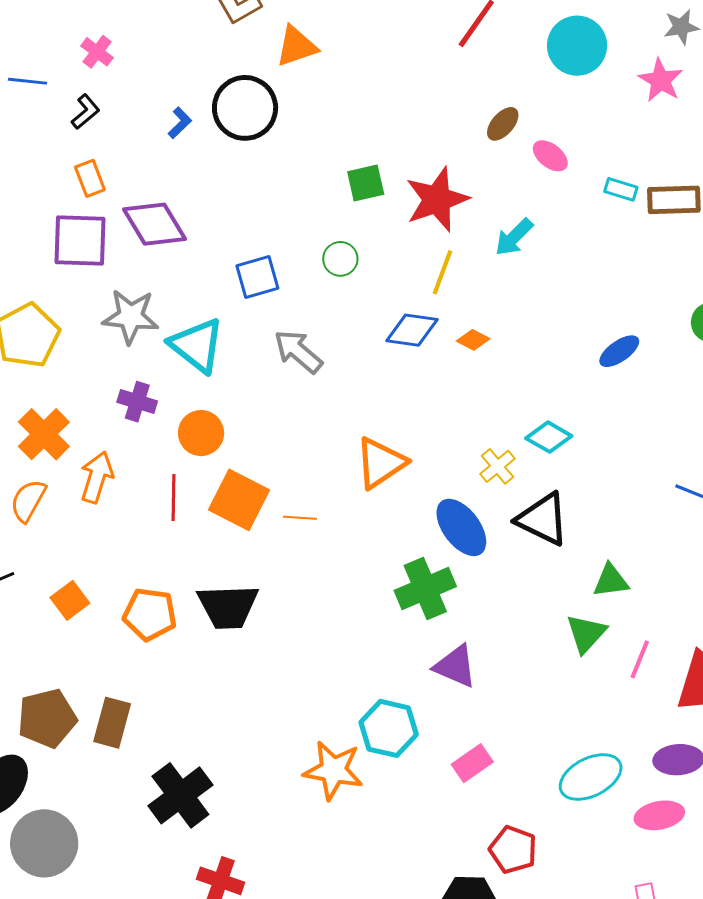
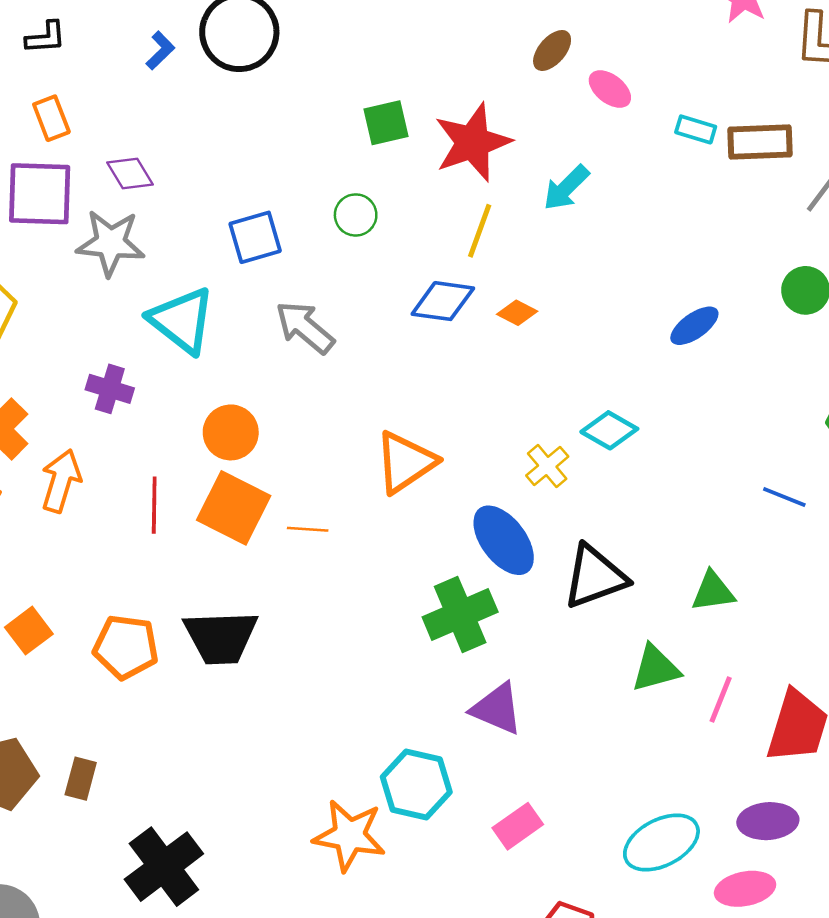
black L-shape: (85, 112) -> (46, 37), turned 36
purple diamond: (155, 224) -> (130, 174), size x0.6
gray star: (131, 316) -> (111, 243), moved
orange circle: (201, 433) -> (231, 432), moved
black triangle: (543, 519) -> (595, 577), moved, turned -46
green triangle: (611, 581) -> (713, 591), moved
green triangle: (586, 633) -> (655, 668), turned 33
brown rectangle: (112, 723) -> (81, 779), size x0.7

